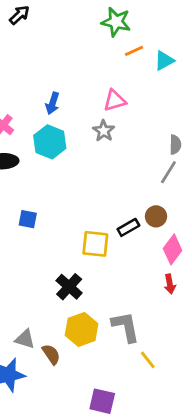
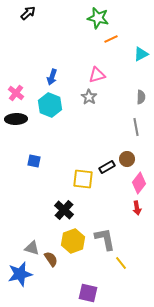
cyan triangle: (164, 60) -> (141, 54), moved
gray semicircle: (175, 145) -> (141, 97), moved
gray line: (168, 172) -> (136, 127), turned -42

